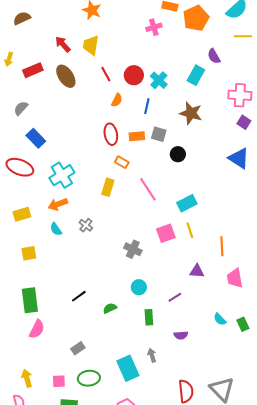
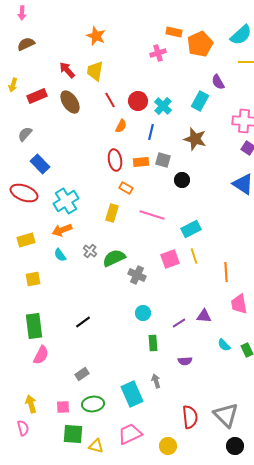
pink line: (148, 189) -> (152, 215), turned -40
purple triangle: (197, 271) -> (204, 316), moved
green semicircle: (110, 308) -> (114, 258), moved, size x1.6

